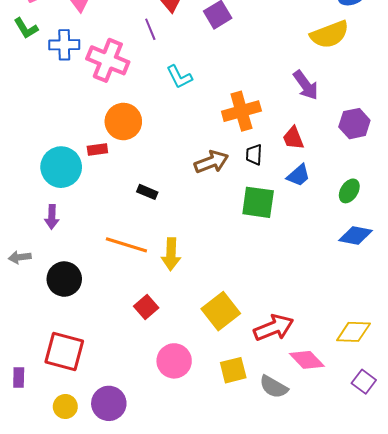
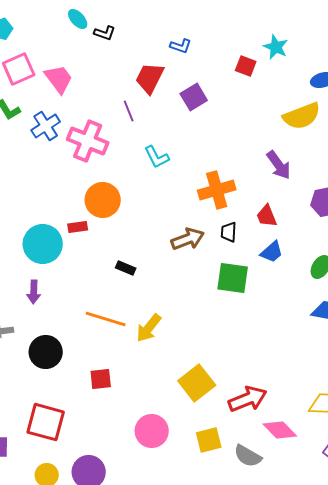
blue cross: (64, 45) -> (46, 126), turned -32
yellow arrow: (171, 254) -> (149, 328), turned 36
red square: (146, 307) -> (101, 379), moved, turned 35

